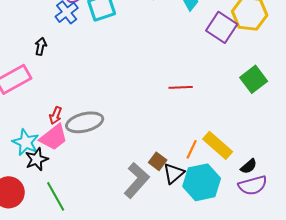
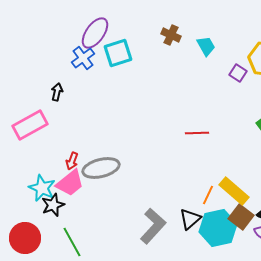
purple square: (222, 27) -> (238, 73), size x0.6
brown square: (158, 161) -> (241, 217), moved, size x1.4

